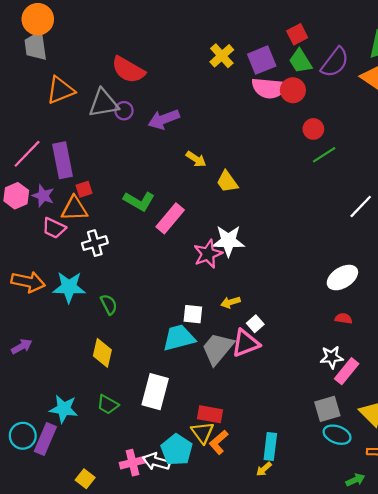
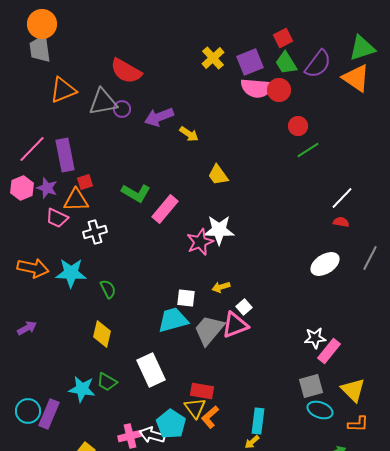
yellow arrow: (196, 159) -> (189, 134), moved
red semicircle: (343, 318) -> (341, 222), moved
white rectangle: (155, 392) -> (151, 370), turned -40
cyan star: (64, 409) -> (82, 389), moved

